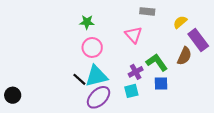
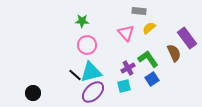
yellow semicircle: (180, 22) -> (149, 28), moved
brown semicircle: (184, 56) -> (174, 53), turned -48
blue square: (161, 84) -> (152, 79), turned -32
black circle: (13, 95) -> (33, 93), moved

